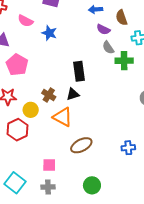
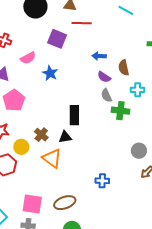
pink semicircle: (25, 21) -> (28, 58), turned -63
brown ellipse: (81, 145) -> (65, 203), moved
blue cross: (128, 148) -> (102, 181), moved
pink square: (49, 165) -> (32, 204), size x1.5

